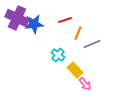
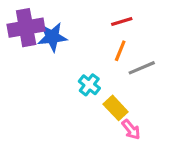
purple cross: (17, 18) -> (26, 28), turned -35
red line: (65, 20) -> (122, 21), moved

